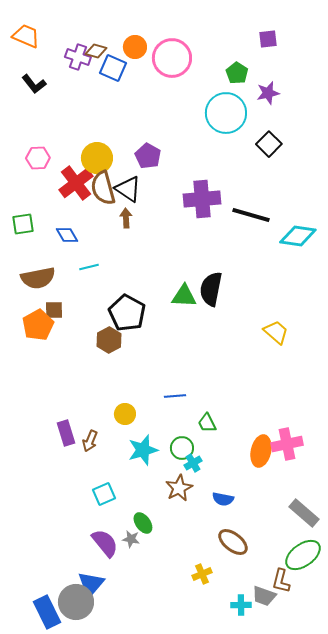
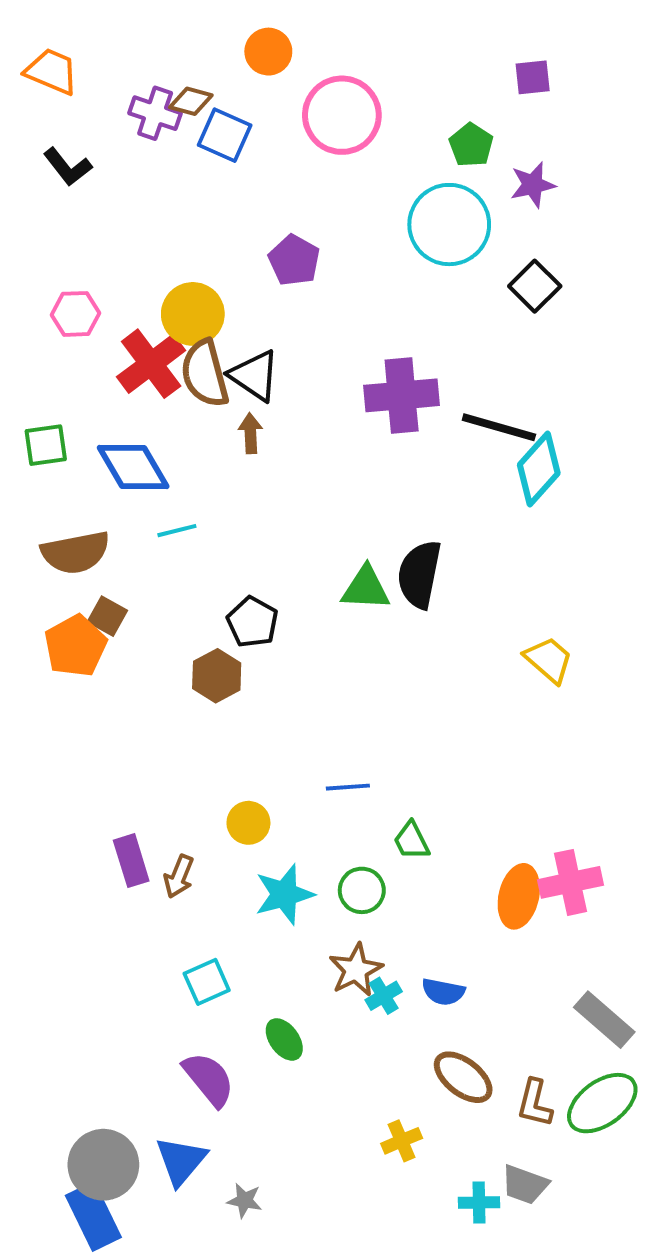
orange circle: (135, 47) -> (268, 52), moved
purple pentagon: (148, 156) -> (294, 260), moved
blue diamond: (67, 235) -> (133, 467), size x1.6
cyan diamond: (298, 236) -> (539, 469), moved, turned -57
brown square: (54, 310) -> (107, 616), turned 30
black pentagon: (127, 313) -> (252, 622), size x0.7
cyan cross: (193, 463) -> (384, 996), moved
gray star: (131, 539) -> (244, 1200), moved
brown L-shape: (281, 581) -> (535, 1103), moved
gray circle: (76, 602) -> (103, 1165), moved

